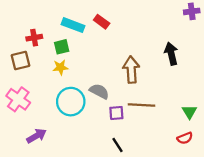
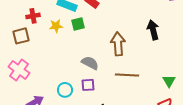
green square: (62, 47) -> (78, 24), moved
yellow star: (60, 67) -> (56, 26), moved
cyan circle: (71, 102) -> (65, 90), moved, size x0.6
purple square: (116, 113) -> (88, 85), moved

